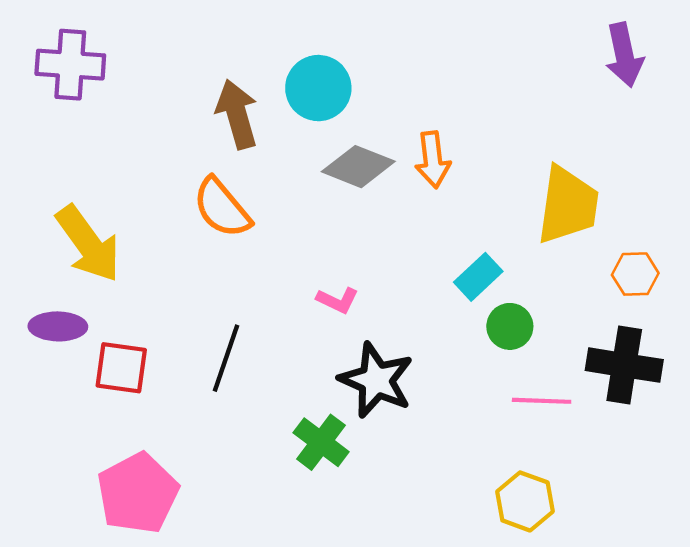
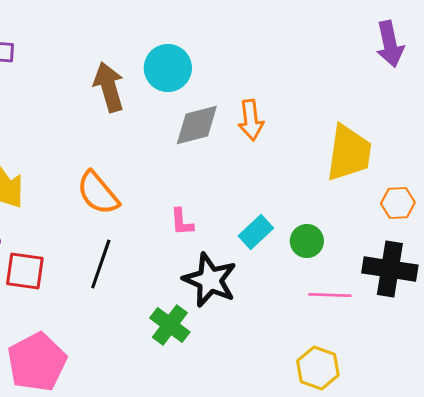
gray diamond: (358, 167) -> (197, 125), turned -36
orange semicircle: (222, 208) -> (98, 193), moved
cyan rectangle: (478, 277) -> (256, 232), moved
pink L-shape: (338, 300) -> (182, 222), turned 60

